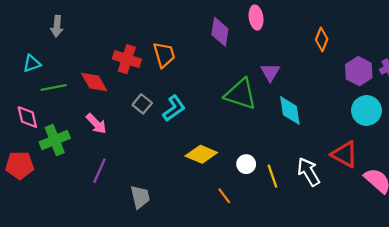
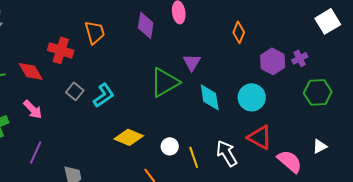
orange trapezoid: (164, 55) -> (95, 32), moved
green triangle: (241, 94) -> (165, 82), turned -48
cyan circle: (366, 110) -> (252, 97), moved

